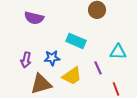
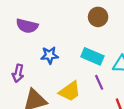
cyan rectangle: (76, 41) -> (92, 56), moved
blue star: (52, 58) -> (50, 55), moved

